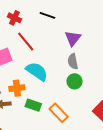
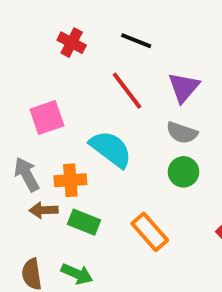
red line: (26, 42) -> (127, 91), moved
gray semicircle: (73, 61) -> (182, 133), turned -63
green rectangle: (33, 105) -> (84, 222), moved

